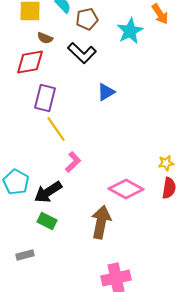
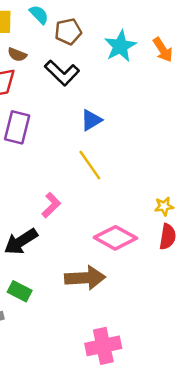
orange arrow: (160, 14) -> (163, 50), moved
yellow line: (56, 129) -> (90, 165), moved
green rectangle: (47, 221) -> (20, 291), moved
brown arrow: (101, 222) -> (85, 278), turned 76

